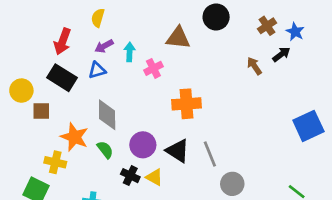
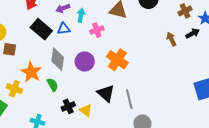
blue triangle: (97, 70) -> (64, 29), moved
black rectangle: (62, 78) -> (41, 29), moved
orange cross: (186, 104) -> (117, 60), turned 30
purple circle: (143, 145) -> (85, 61), moved
black cross: (130, 176) -> (68, 106), turned 32

